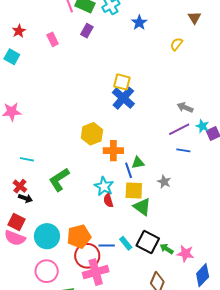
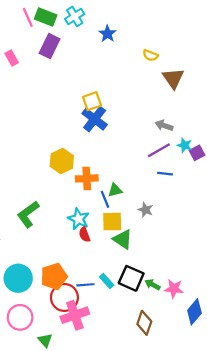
brown triangle: (194, 18) -> (173, 78), moved, size x1.5
purple rectangle: (87, 31) -> (50, 46), size x1.5
yellow semicircle: (176, 44) -> (150, 55), turned -104
yellow square: (122, 82) -> (92, 101), turned -30

